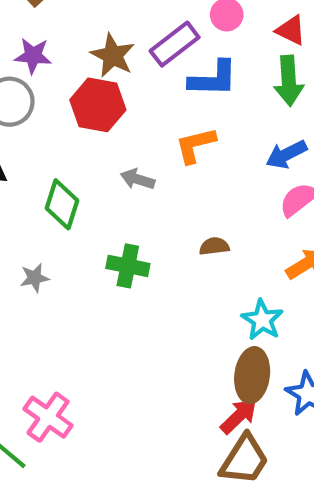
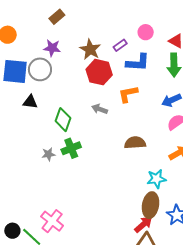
purple rectangle: (175, 44) -> (120, 45), size x0.6
red hexagon: (98, 105) -> (99, 72), moved
brown semicircle: (214, 246) -> (135, 143), size x1.5
green cross: (128, 266) -> (71, 148), moved, turned -36
cyan star: (262, 320) -> (156, 179), turned 30

